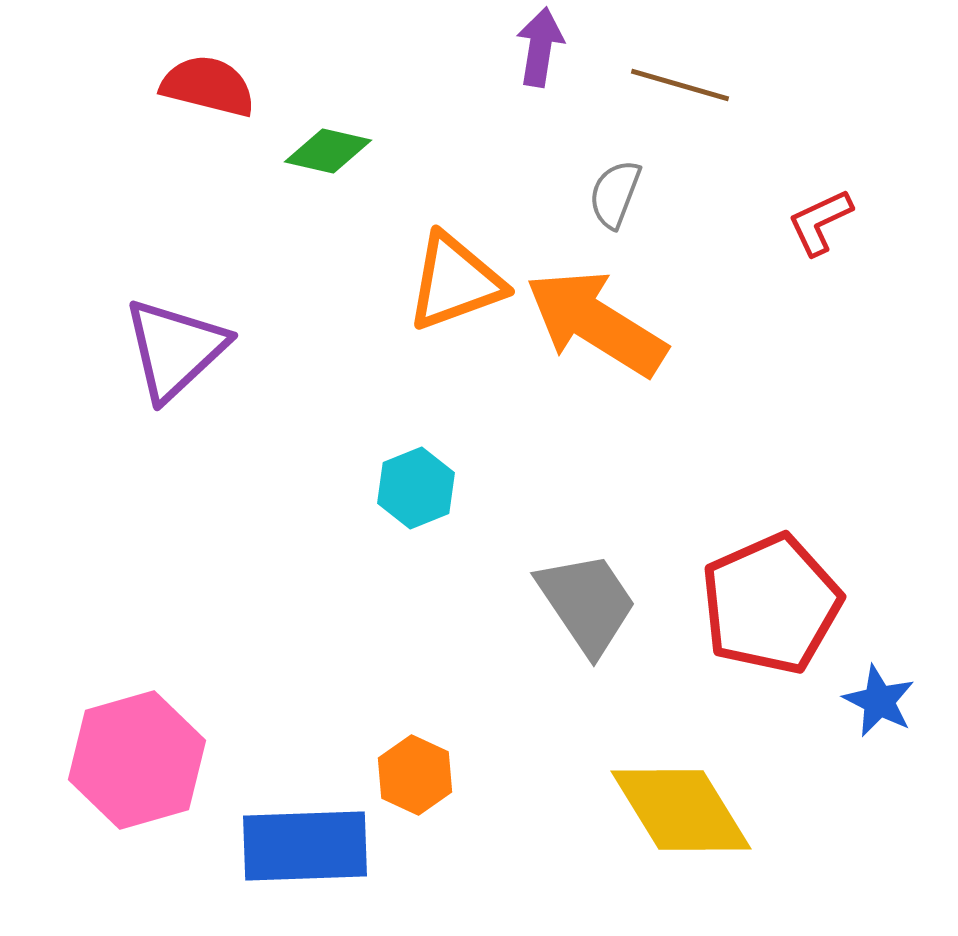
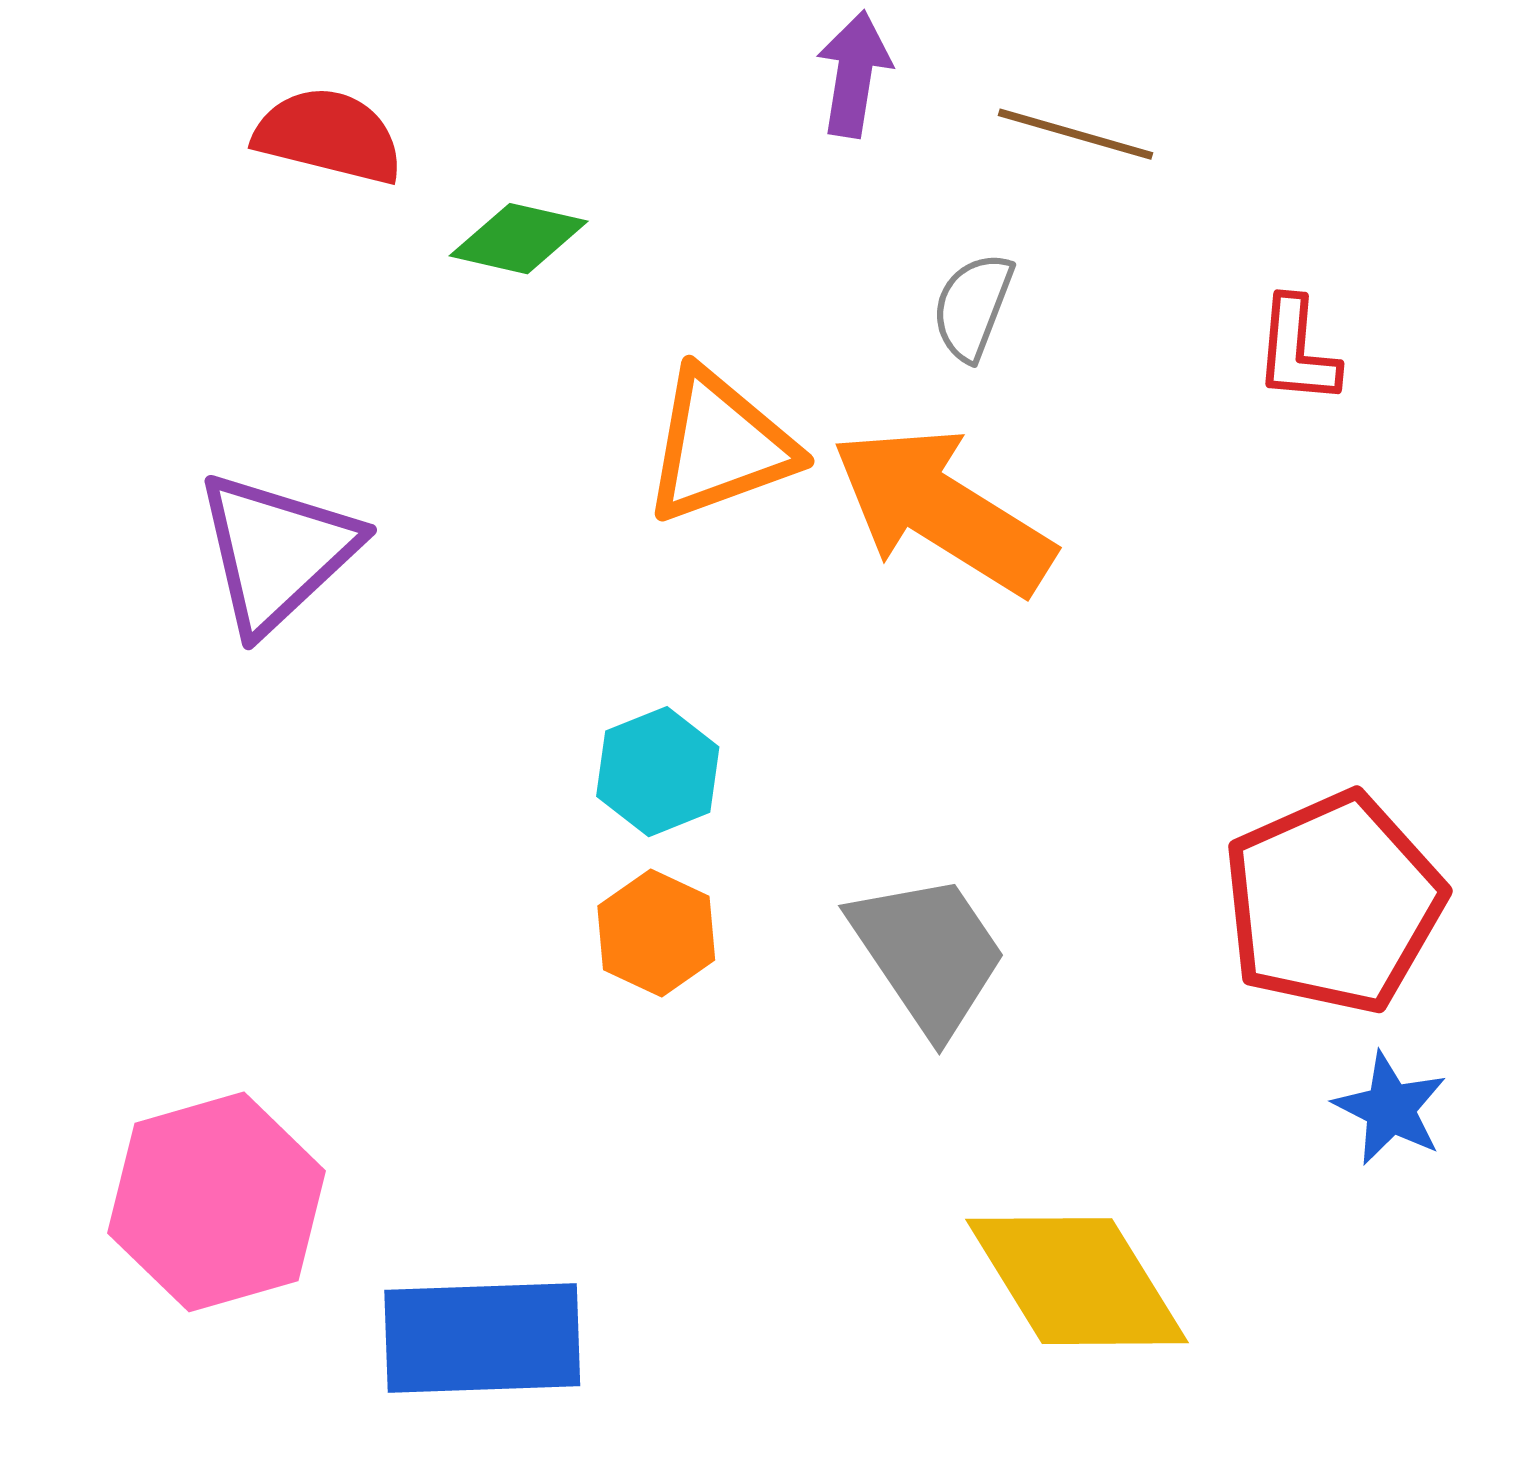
red L-shape: (820, 222) -> (1297, 351), turned -60
red pentagon: (771, 604) -> (1333, 903), moved
orange hexagon: (415, 775) -> (656, 933), moved

